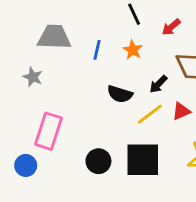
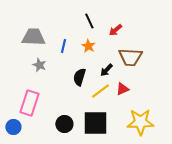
gray star: (33, 77) -> (39, 65), moved
black semicircle: (120, 94) -> (79, 77), turned 90

